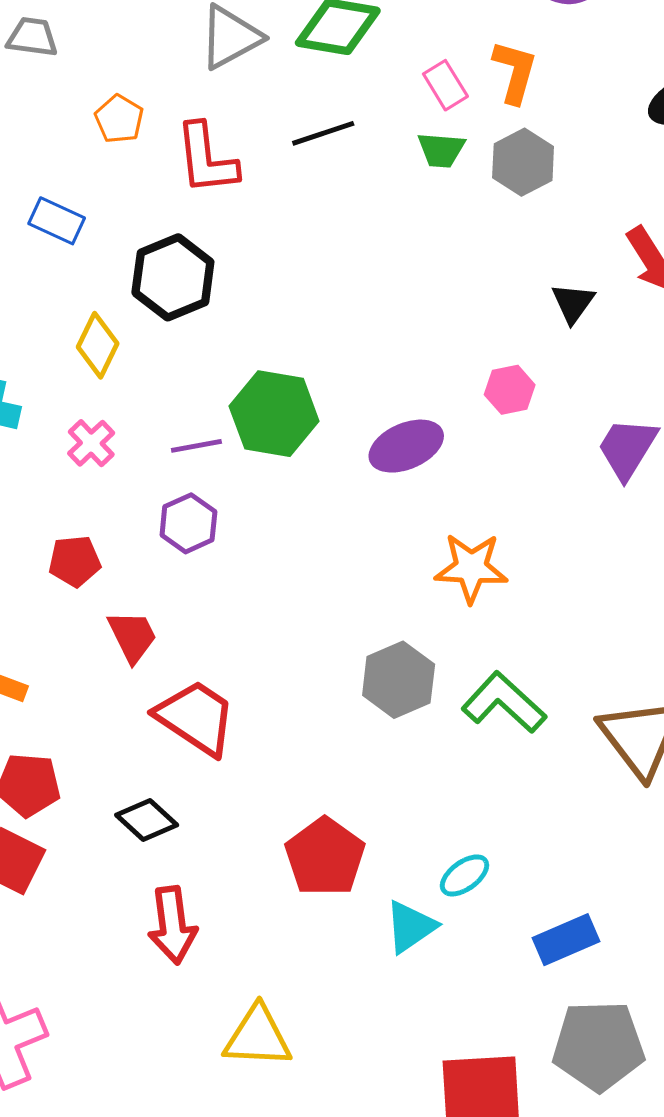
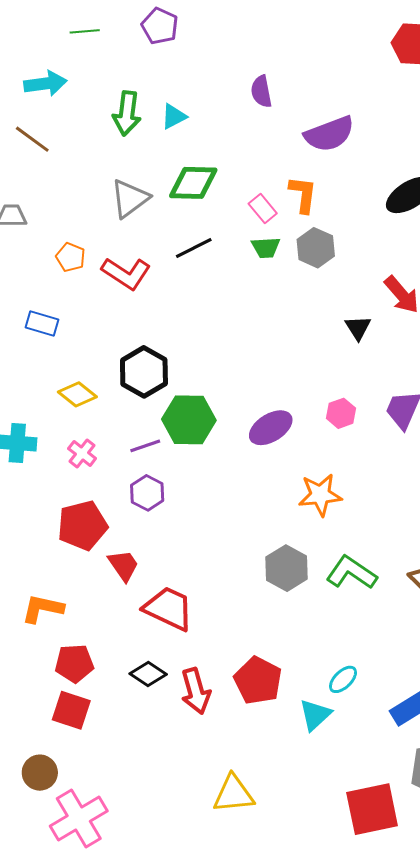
red L-shape: (206, 159) -> (126, 273), turned -42
black hexagon: (173, 277) -> (144, 372), moved
yellow diamond: (98, 345) -> (77, 394), turned -69
pink hexagon: (510, 390) -> (341, 413), moved
red pentagon: (75, 561) -> (82, 525), size x1.6
red arrow: (172, 925) -> (196, 691), moved

